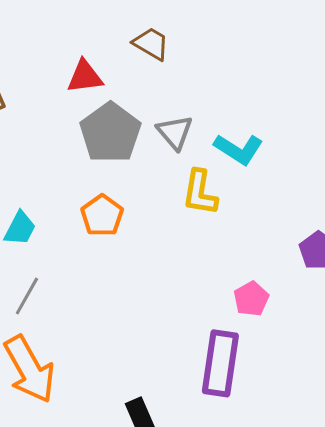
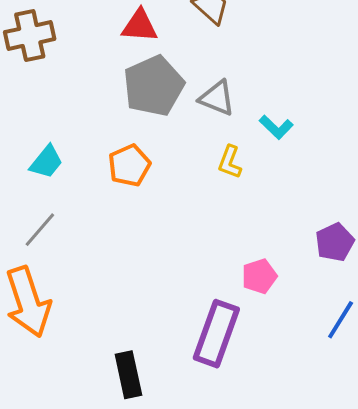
gray triangle: (175, 132) -> (217, 98), turned -39
cyan L-shape: (239, 149) -> (276, 127), size x0.7
yellow L-shape: (200, 193) -> (230, 162), size x0.7

